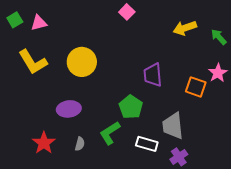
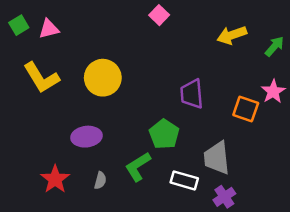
green arrow: (219, 37) -> (274, 46), turned 84

